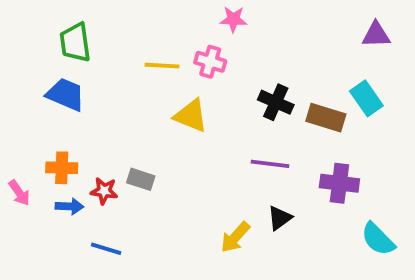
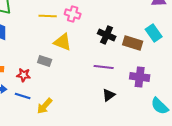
gray rectangle: (141, 179) -> (45, 61), moved
red star: (104, 191) -> (24, 75), moved
yellow arrow: (235, 237) -> (45, 106), moved
blue line: (106, 249) -> (23, 96), moved

